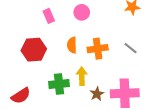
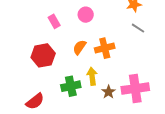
orange semicircle: (72, 45) -> (79, 47), turned 42
gray line: (131, 48) -> (138, 28), moved

